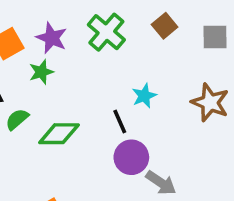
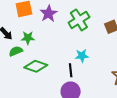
green star: (41, 72) -> (28, 38), moved
cyan star: (144, 96) -> (82, 56), moved

